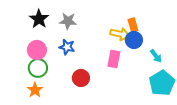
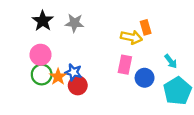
blue circle: (134, 40) -> (145, 78), moved
blue star: (67, 47) -> (73, 72), moved
red circle: (81, 78) -> (78, 85), moved
orange star: (35, 90) -> (58, 77), moved

